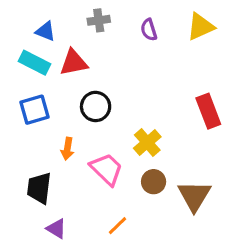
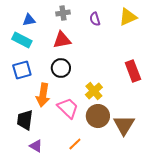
blue triangle: (45, 31) -> (29, 20), turned -32
red triangle: (74, 63) -> (62, 40), moved
orange arrow: (67, 149) -> (43, 95), size x1.6
brown circle: (154, 182) -> (98, 116), size x1.5

